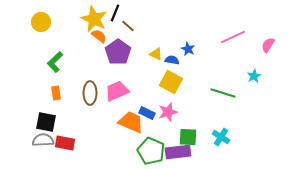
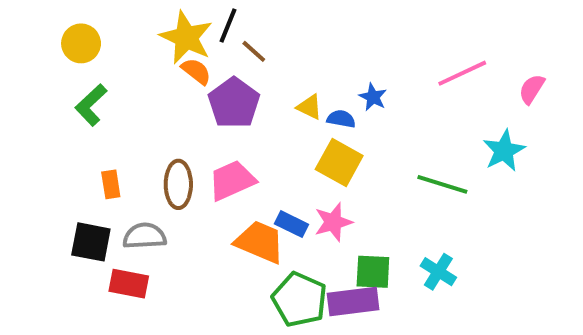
green L-shape: (55, 62) -> (91, 105), moved
cyan star: (254, 76) -> (504, 151), size x1.5
gray semicircle: (43, 140) -> (145, 236), moved

